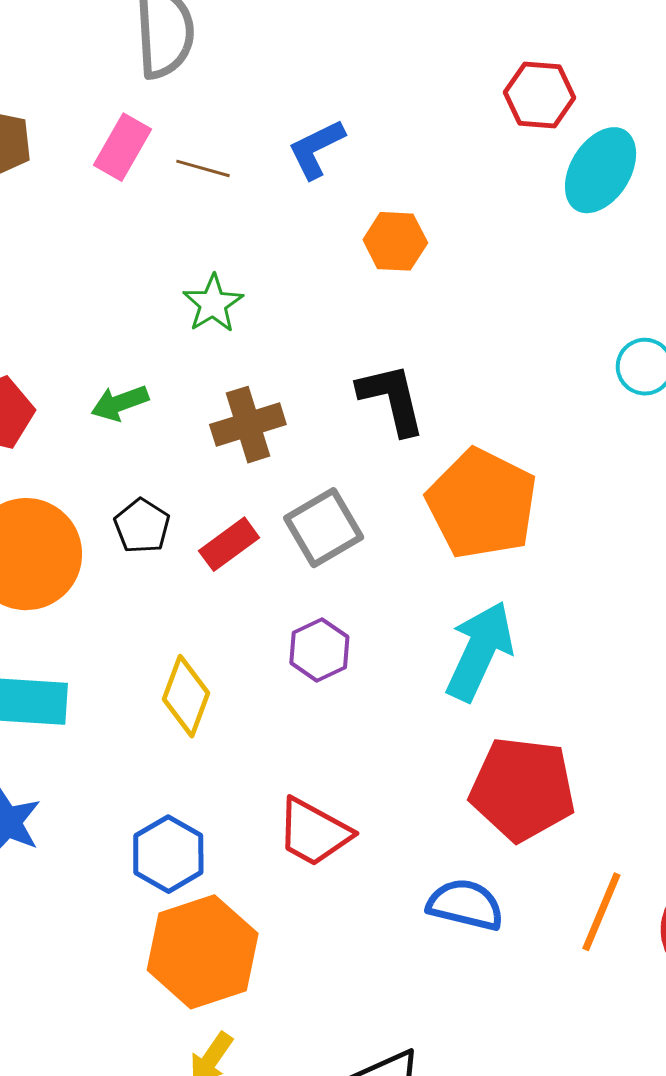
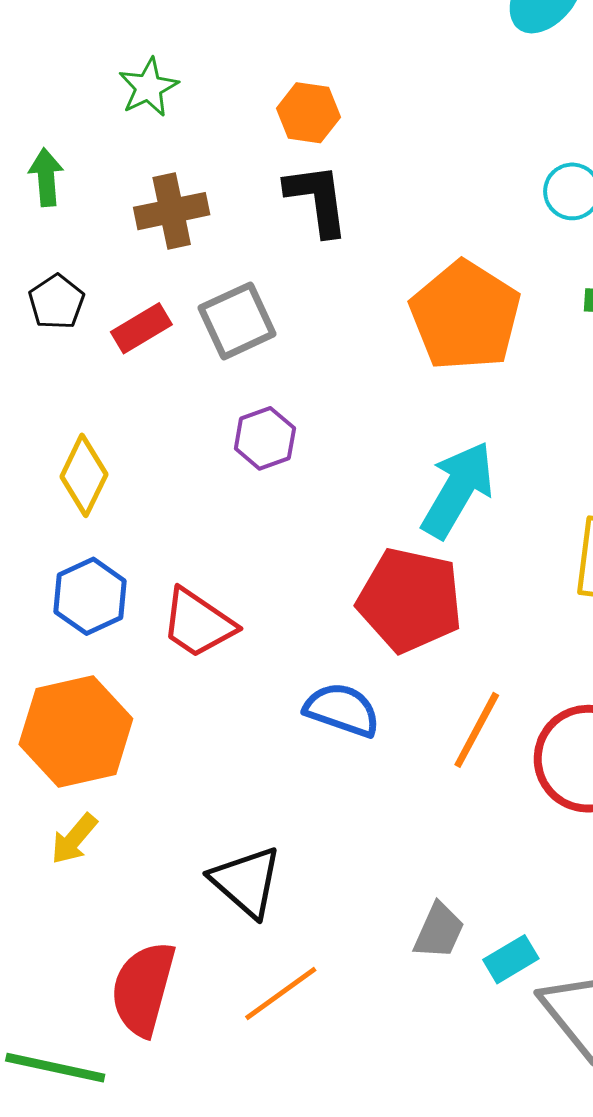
orange hexagon: (395, 241) -> (308, 113), moved
green arrow: (120, 403) -> (46, 177), turned 100
orange pentagon: (482, 504) -> (465, 316), moved
purple hexagon: (319, 650) -> (265, 438), moved
cyan arrow: (480, 651) -> (458, 490), moved
blue hexagon: (168, 854) -> (90, 596), moved

